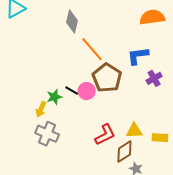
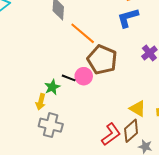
blue L-shape: (138, 56) -> (128, 18), moved
yellow triangle: (134, 131) -> (138, 109), turned 42
red L-shape: (105, 135) -> (111, 134), moved

